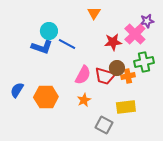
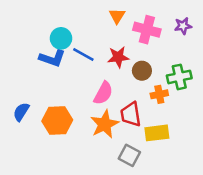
pink cross: (135, 34) -> (147, 30), moved, turned -30
red star: (113, 42) -> (118, 57), moved
brown circle: (117, 68) -> (142, 71), moved
red trapezoid: (105, 76) -> (131, 114), moved, turned 65
orange star: (84, 100) -> (105, 124), size x1.6

